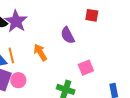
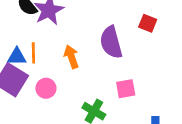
purple semicircle: (68, 35) -> (111, 42), size x1.4
pink circle: (18, 80) -> (46, 88), moved

